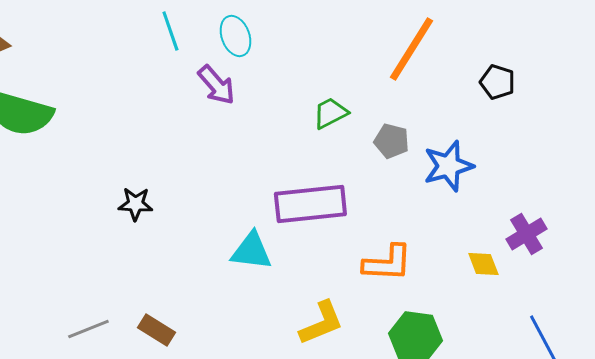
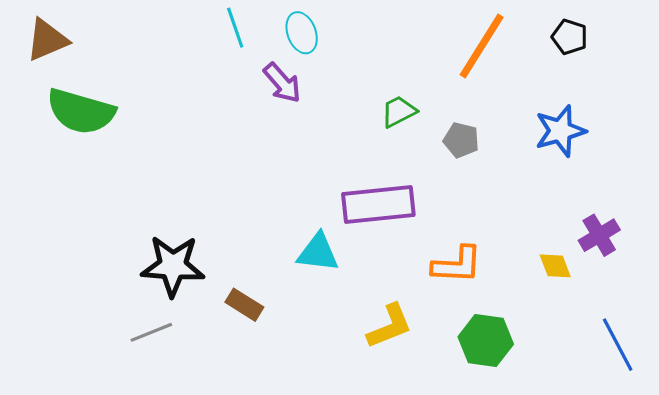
black pentagon: (497, 82) -> (570, 37), moved
blue star: (448, 166) -> (560, 131), moved
black star: (135, 204) -> (173, 266), moved, size x1.8
brown rectangle: (156, 330) -> (244, 305), moved

